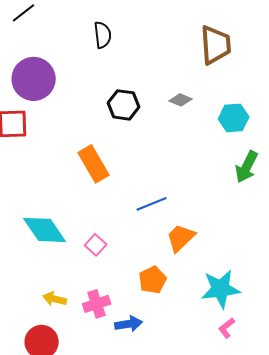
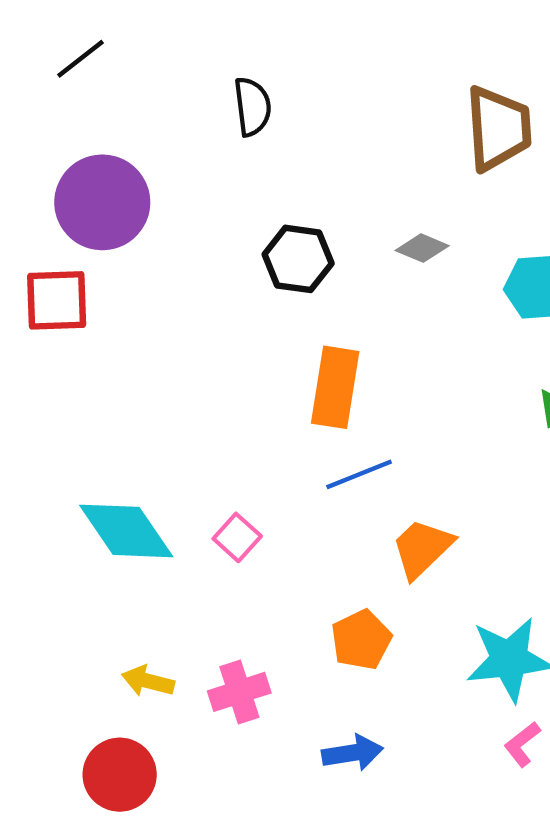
orange rectangle: (94, 164) -> (335, 387), moved, turned 39
pink square: (96, 245) -> (237, 537), moved
blue arrow: (129, 324) -> (353, 753), moved

